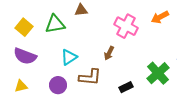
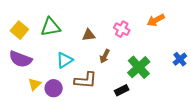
brown triangle: (81, 10) -> (89, 35), moved
pink cross: (126, 26) -> (122, 29), size x0.7
green cross: (158, 73) -> (139, 67), moved
yellow triangle: (21, 86) -> (35, 84), moved, turned -32

